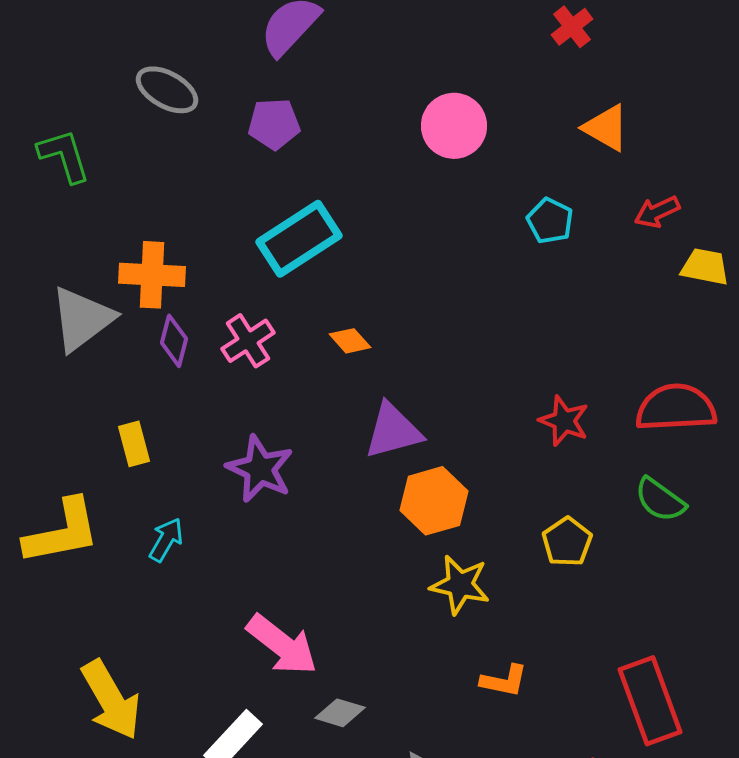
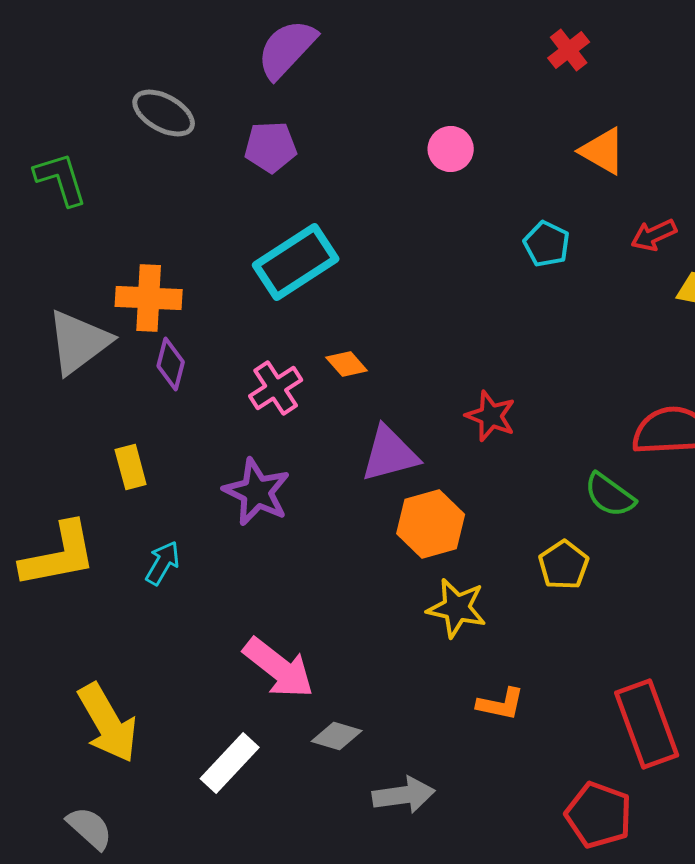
pink circle: (454, 126) -> (451, 149), size x0.7
pink cross: (248, 341) -> (276, 388), moved
red star: (564, 421) -> (491, 416), moved
green semicircle: (660, 500) -> (610, 495), moved

